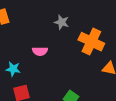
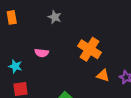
gray star: (62, 22) -> (55, 17), moved

